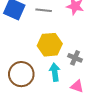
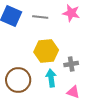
gray cross: (75, 58) -> (71, 64), turned -32

